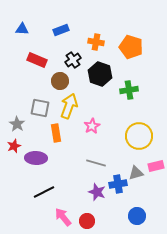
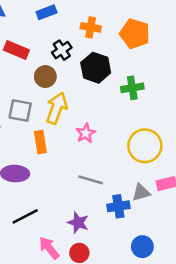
purple star: (97, 192) -> (78, 223), moved

